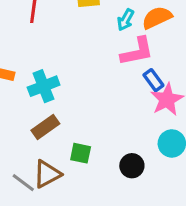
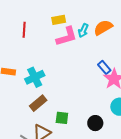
pink L-shape: (137, 51) -> (67, 36), moved

